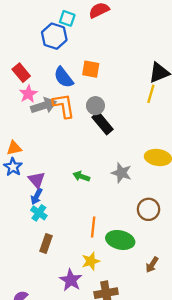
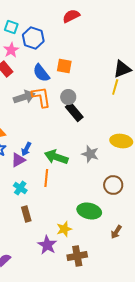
cyan square: (67, 18) -> (11, 27), moved
pink star: (28, 94) -> (11, 50), moved
green arrow: (81, 176) -> (56, 157), size x1.6
purple triangle: (37, 180) -> (18, 160), turned 42
blue arrow: (37, 196) -> (26, 149), moved
orange line: (93, 227) -> (46, 178), moved
brown rectangle: (46, 244) -> (26, 214), turned -35

